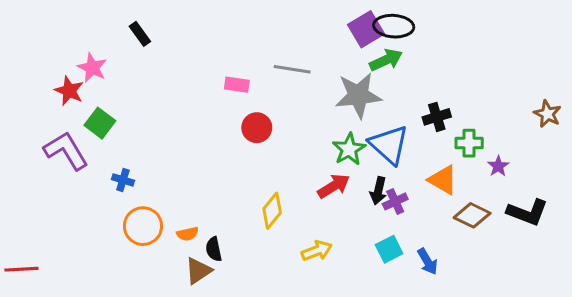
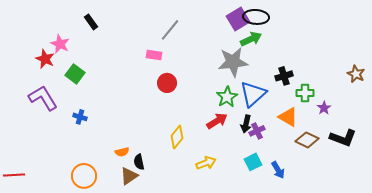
gray line: (292, 69) -> (170, 30), moved, turned -60
green square: (100, 123) -> (75, 74), moved
blue triangle: (389, 145) -> (253, 94), turned 36
orange circle: (143, 226) -> (84, 176), moved

